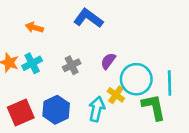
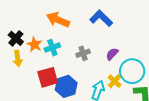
orange arrow: (34, 28) -> (58, 20), size x1.6
red square: (21, 112) -> (48, 77), moved

